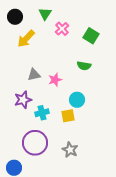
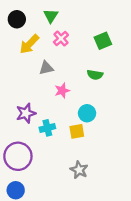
pink cross: (62, 29) -> (61, 39), moved
green square: (91, 36) -> (103, 41), turned 35
gray triangle: (34, 75) -> (46, 68), moved
purple circle: (35, 143) -> (18, 156), moved

